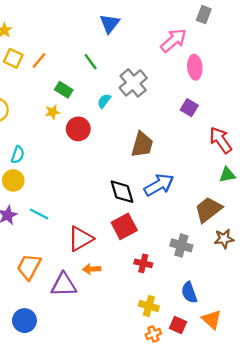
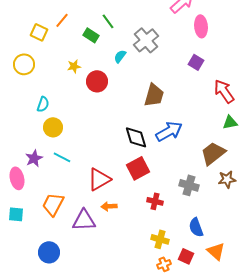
yellow square: (13, 58) -> (39, 32), moved
green rectangle: (64, 90) -> (91, 35), moved
yellow circle: (13, 180) -> (53, 127), moved

